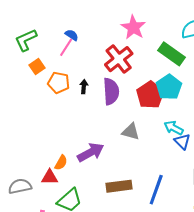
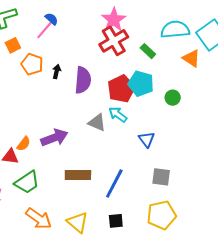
green rectangle: (172, 54) -> (148, 51), size x0.6
red cross: (119, 59) -> (114, 41), moved
cyan pentagon: (169, 87) -> (141, 84), turned -30
cyan arrow: (174, 128) -> (118, 115), moved

